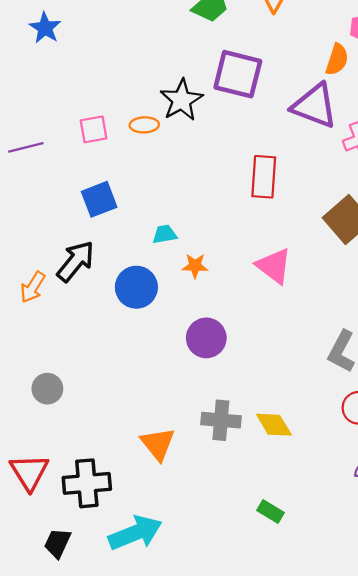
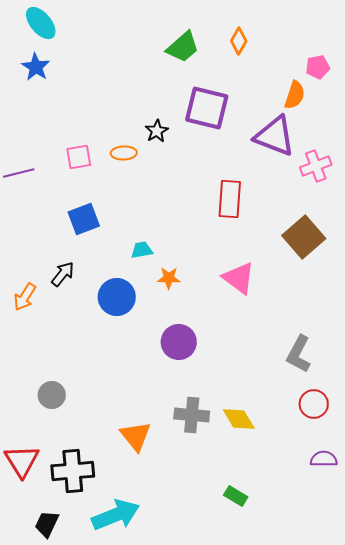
black star: (181, 100) -> (157, 131), size x0.6
black arrow: (76, 261) -> (63, 274), size x0.7
gray circle: (47, 389) -> (52, 395), moved

